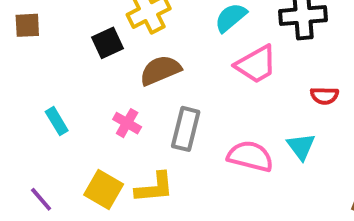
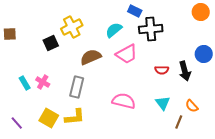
brown semicircle: (160, 70) -> (91, 57), moved
pink cross: (127, 123) -> (43, 82), moved
gray rectangle: (186, 129) -> (77, 87), moved
cyan triangle: (301, 147) -> (163, 103), moved

